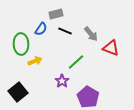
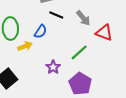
blue semicircle: (41, 29) -> (41, 32), moved
green line: (76, 62) -> (79, 52), moved

